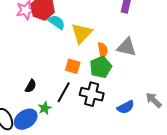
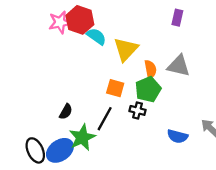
black cross: (92, 94) -> (137, 110), moved, size x0.6
blue semicircle: (126, 107) -> (177, 136), turned 42
green star: (45, 108) -> (82, 137), size x1.6

